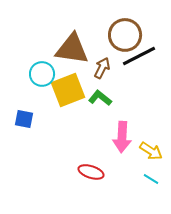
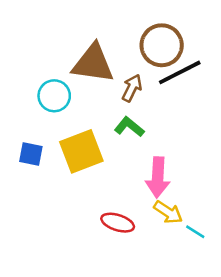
yellow square: (68, 90) -> (81, 151), moved
yellow arrow: (151, 151) -> (168, 212), moved

